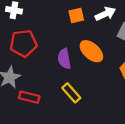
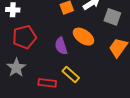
red rectangle: (29, 97) -> (47, 83), moved

